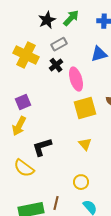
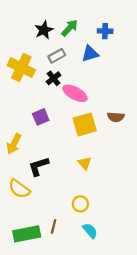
blue triangle: (99, 54) -> (90, 54), moved
pink ellipse: (76, 79) -> (75, 93), turned -45
purple square: (23, 102) -> (41, 117), moved

